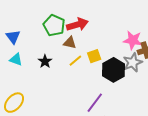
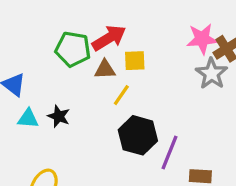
yellow square: (94, 56) -> (135, 61), moved, turned 32
black star: (45, 61) -> (59, 116), moved
black hexagon: (113, 70) -> (138, 135), moved

